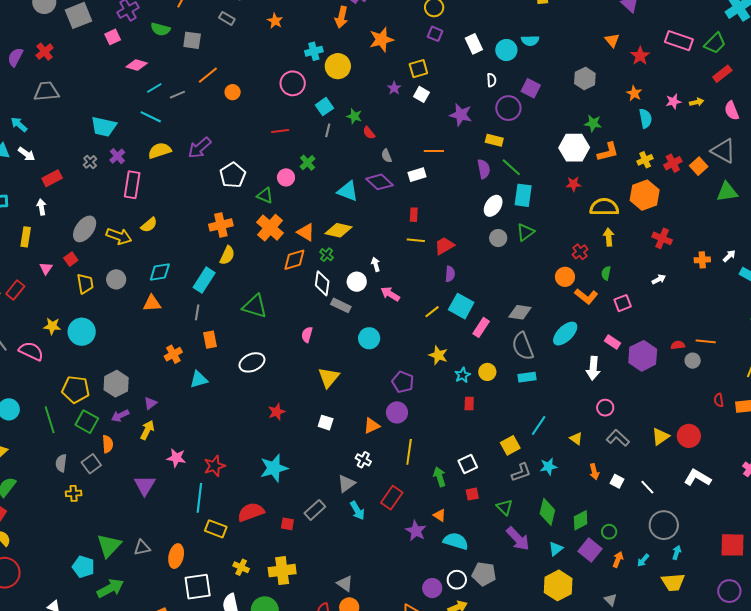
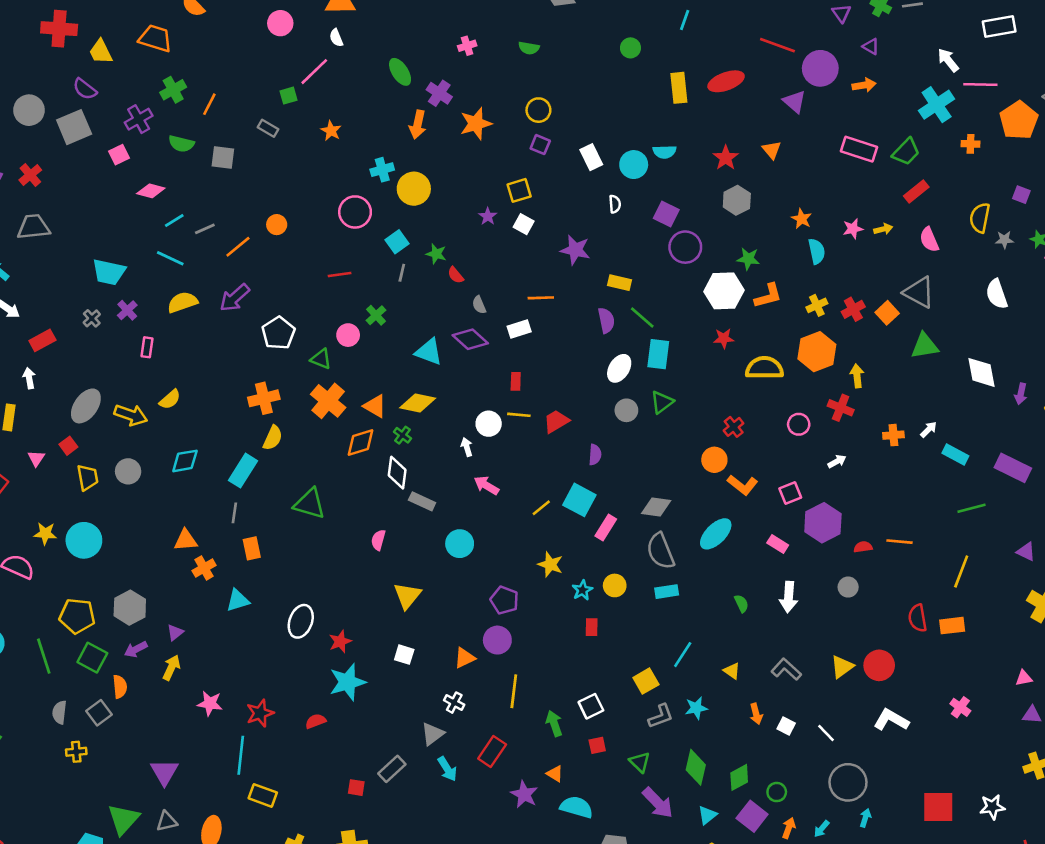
orange star: (381, 40) -> (476, 124), moved
red star: (640, 56) -> (726, 158), moved
orange line: (208, 75) -> (238, 247), moved
purple circle: (508, 108) -> (685, 247), moved
pink rectangle: (132, 185) -> (147, 347), size x0.6
yellow arrow: (609, 237) -> (857, 376), moved
green semicircle: (606, 273) -> (741, 604), moved, turned 144
purple semicircle: (450, 274) -> (595, 455), moved
white circle: (357, 282) -> (489, 424), moved
orange triangle: (152, 303) -> (186, 540), moved
purple hexagon: (643, 356) -> (823, 523), moved
gray circle: (693, 361) -> (848, 587), moved
white ellipse: (252, 362) -> (301, 621), moved, turned -45
white arrow: (593, 368) -> (789, 597), moved
red semicircle: (719, 400) -> (918, 618), size x1.5
pink circle: (605, 408) -> (799, 424), moved
cyan star: (274, 468) -> (348, 682), moved
purple triangle: (145, 485) -> (164, 772), moved
red semicircle: (251, 512) -> (316, 721), moved, size x0.6

